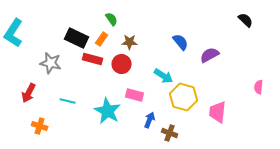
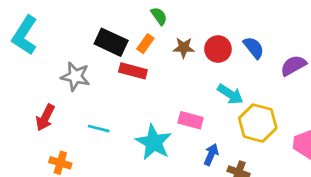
red circle: (122, 64) -> (218, 49), moved

